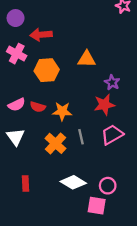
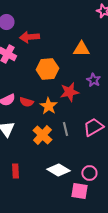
orange triangle: (87, 59) -> (81, 49), moved
orange hexagon: (47, 70) -> (47, 69), moved
red star: (104, 105) -> (69, 92), moved
orange star: (62, 111) -> (48, 106), turned 30

